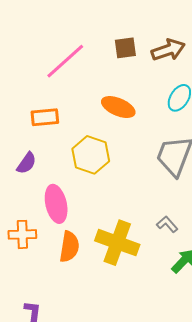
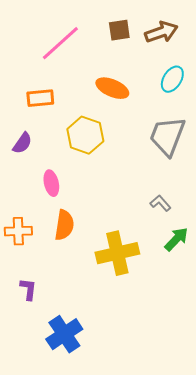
pink ellipse: (56, 204) -> (51, 183), size x0.7
orange cross: (22, 234) -> (18, 231), moved
yellow cross: (117, 243) -> (117, 253), moved, turned -33

